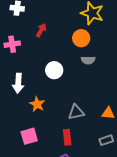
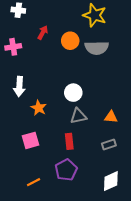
orange circle: (81, 38) -> (70, 41), moved
gray semicircle: (88, 60) -> (97, 48), moved, size x1.6
white circle: (54, 70) -> (73, 93), moved

